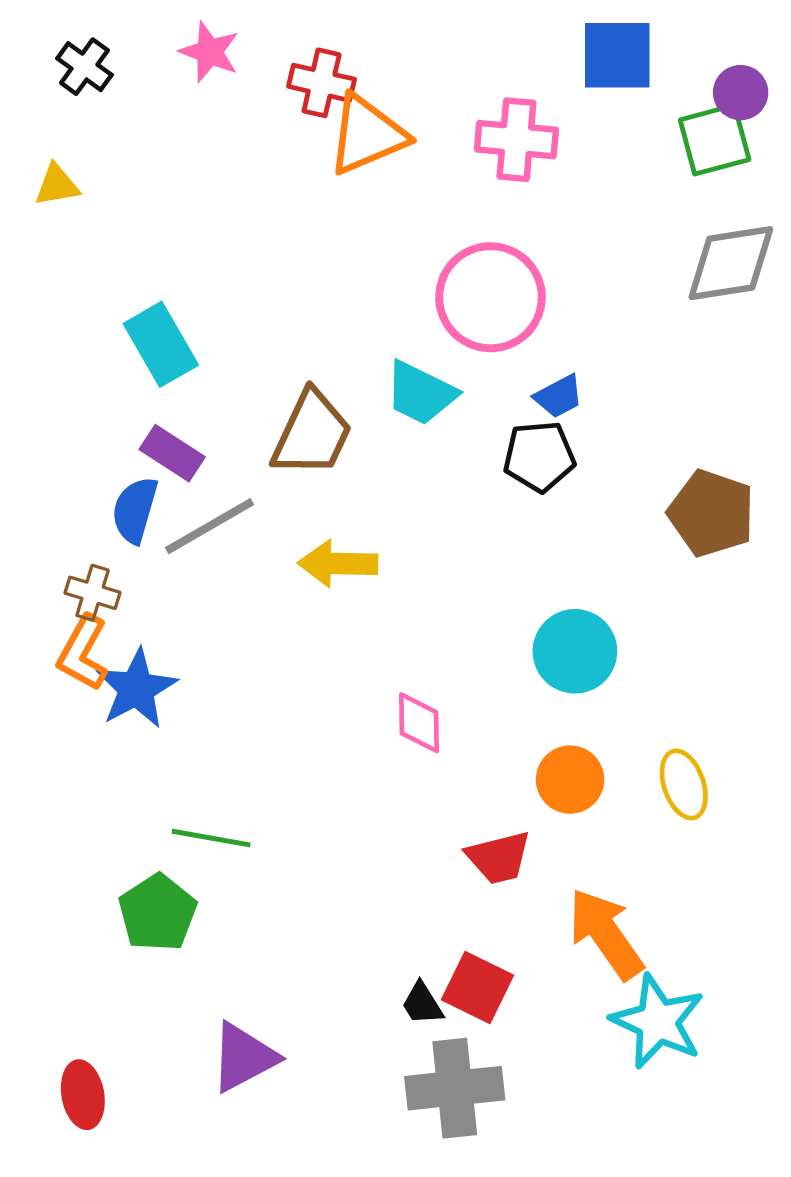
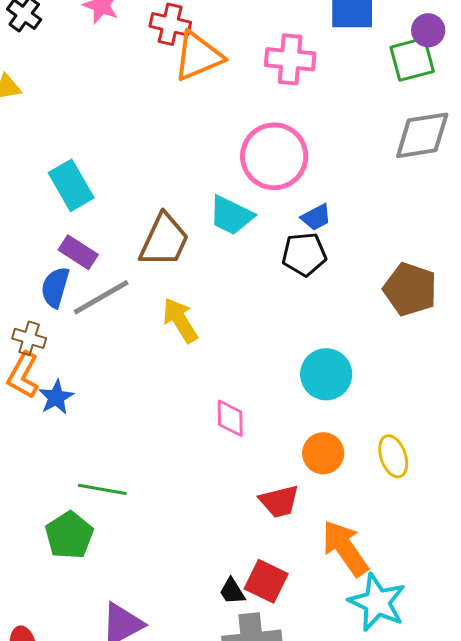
yellow arrow: (338, 564) -> (180, 320), turned 57
blue star: (136, 689) -> (56, 397), size x0.7

